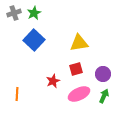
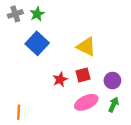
yellow triangle: (79, 43) -> (86, 47), turned 36
red star: (53, 81) -> (60, 79), moved
orange line: (17, 94) -> (19, 112), moved

